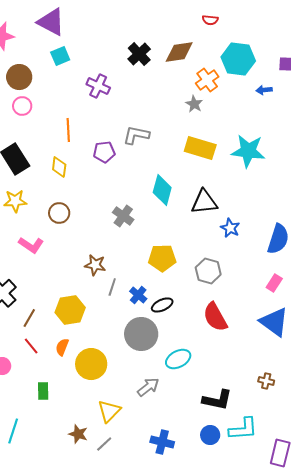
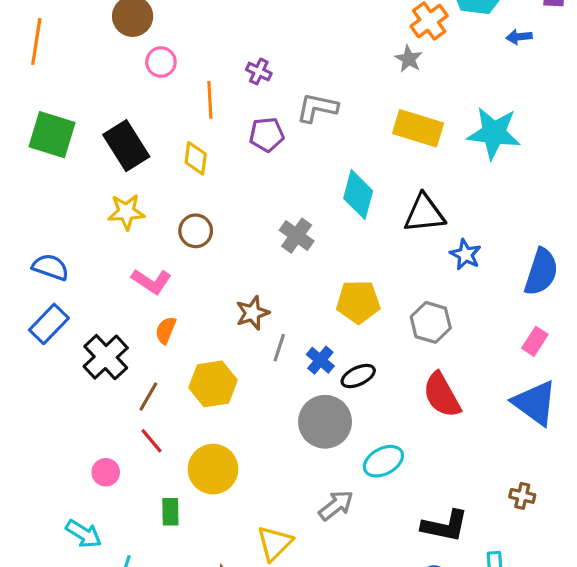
purple cross: (98, 86) -> (259, 71), moved, size x0.7
pink circle: (22, 106) -> (161, 62), moved
brown star: (95, 265) -> (252, 313), turned -30
orange semicircle: (62, 347) -> (166, 330), moved
yellow circle: (91, 364) -> (213, 469), moved

